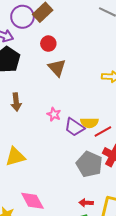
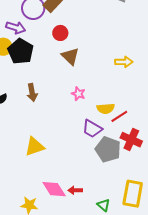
pink star: (54, 114) -> (78, 94), moved
purple trapezoid: (74, 127) -> (92, 129), moved
red arrow: (86, 203) -> (75, 190), moved

